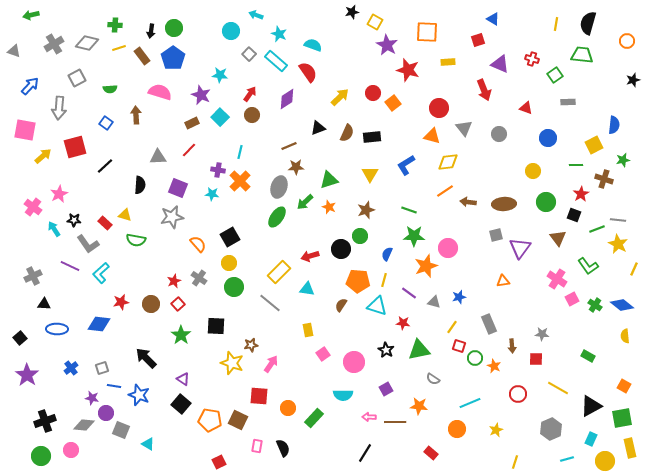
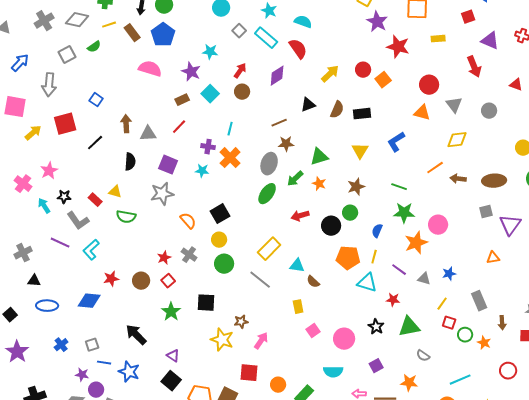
green semicircle: (110, 89) -> (94, 47), moved, turned -32
brown arrow: (136, 115) -> (126, 124), moved
yellow diamond: (448, 162) -> (457, 140), moved
red arrow: (310, 256) -> (300, 216), moved
brown semicircle: (341, 305) -> (313, 282), moved, turned -80

